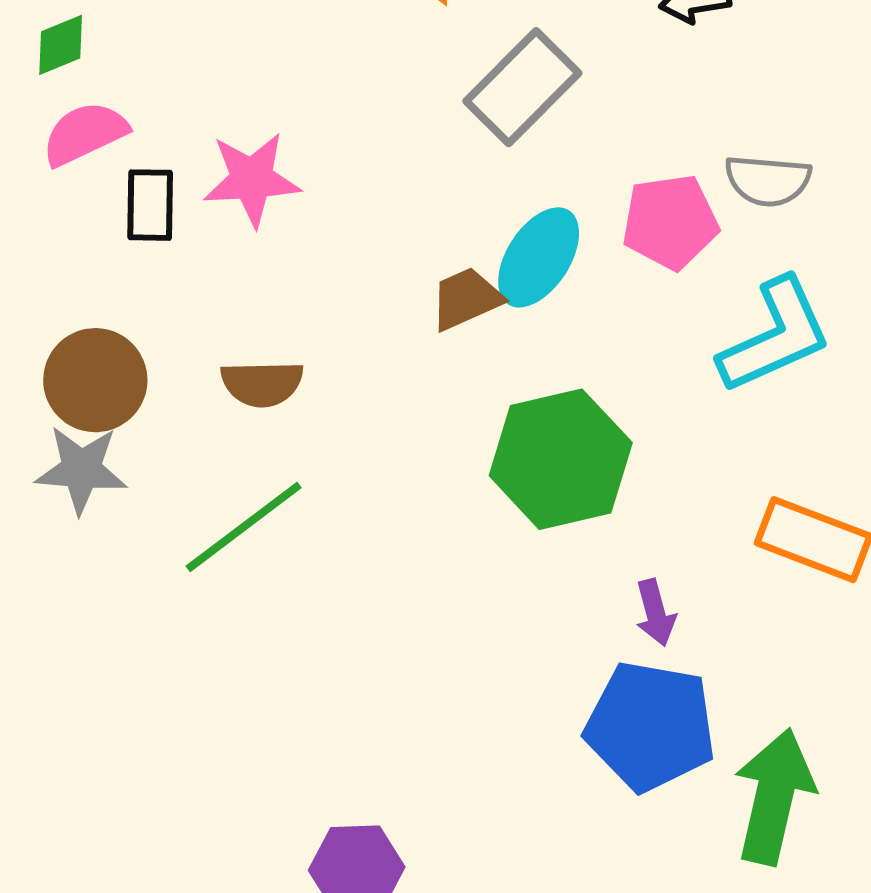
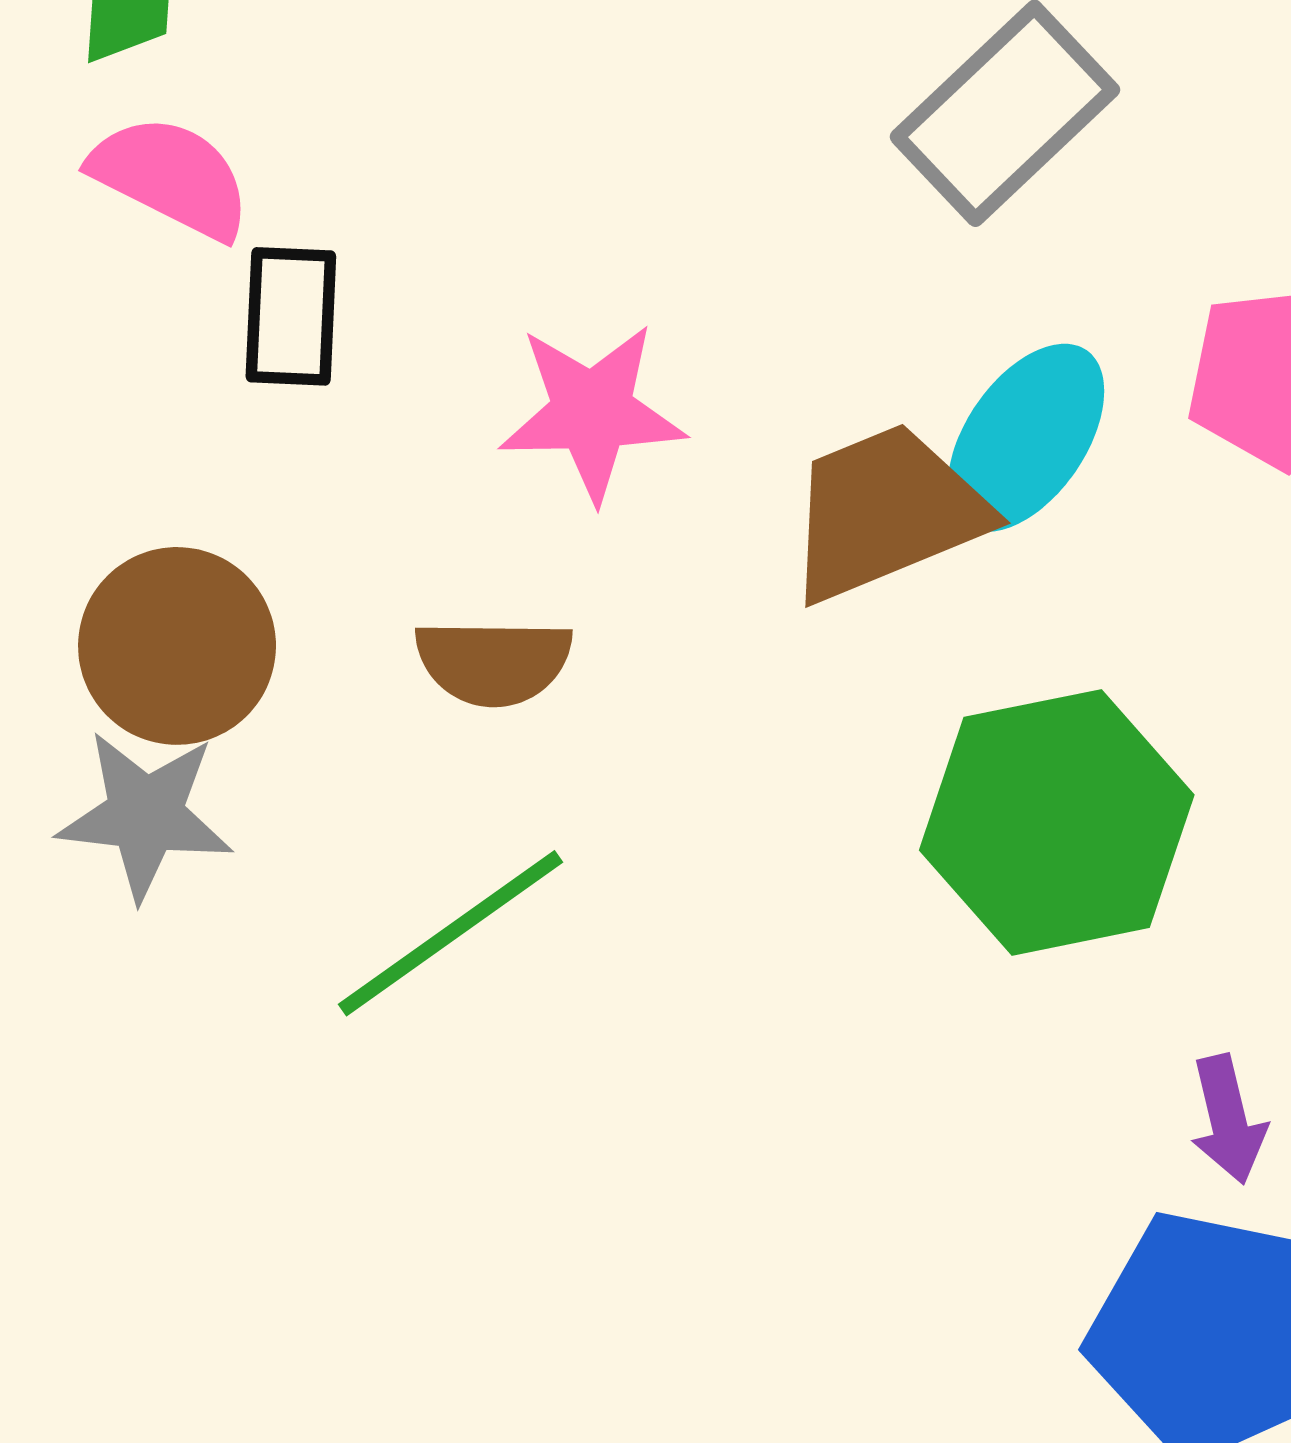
pink semicircle: (85, 134) -> (171, 177), turned 50
pink star: (252, 179) -> (592, 412), moved
brown trapezoid: (466, 299) -> (886, 512), size x1.5

